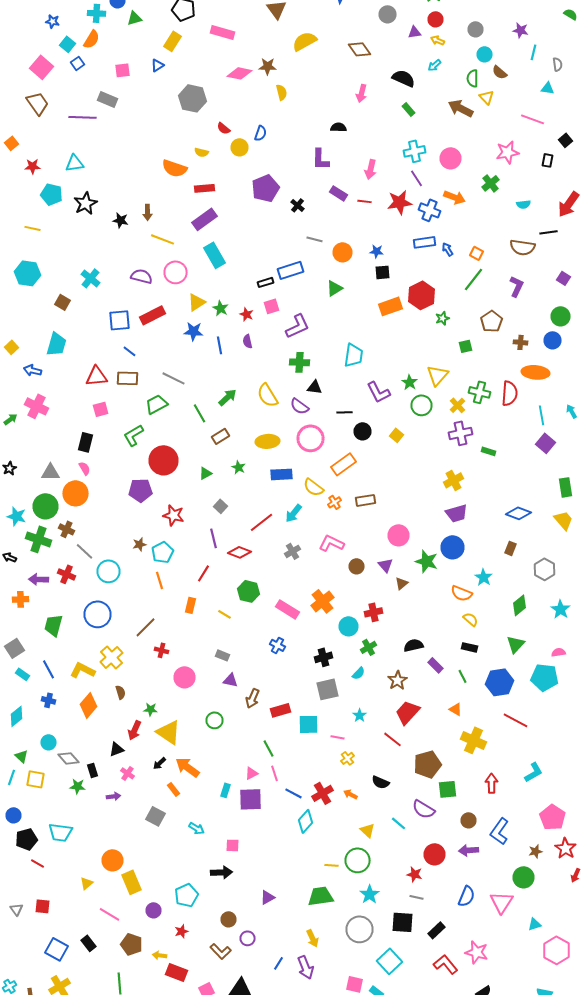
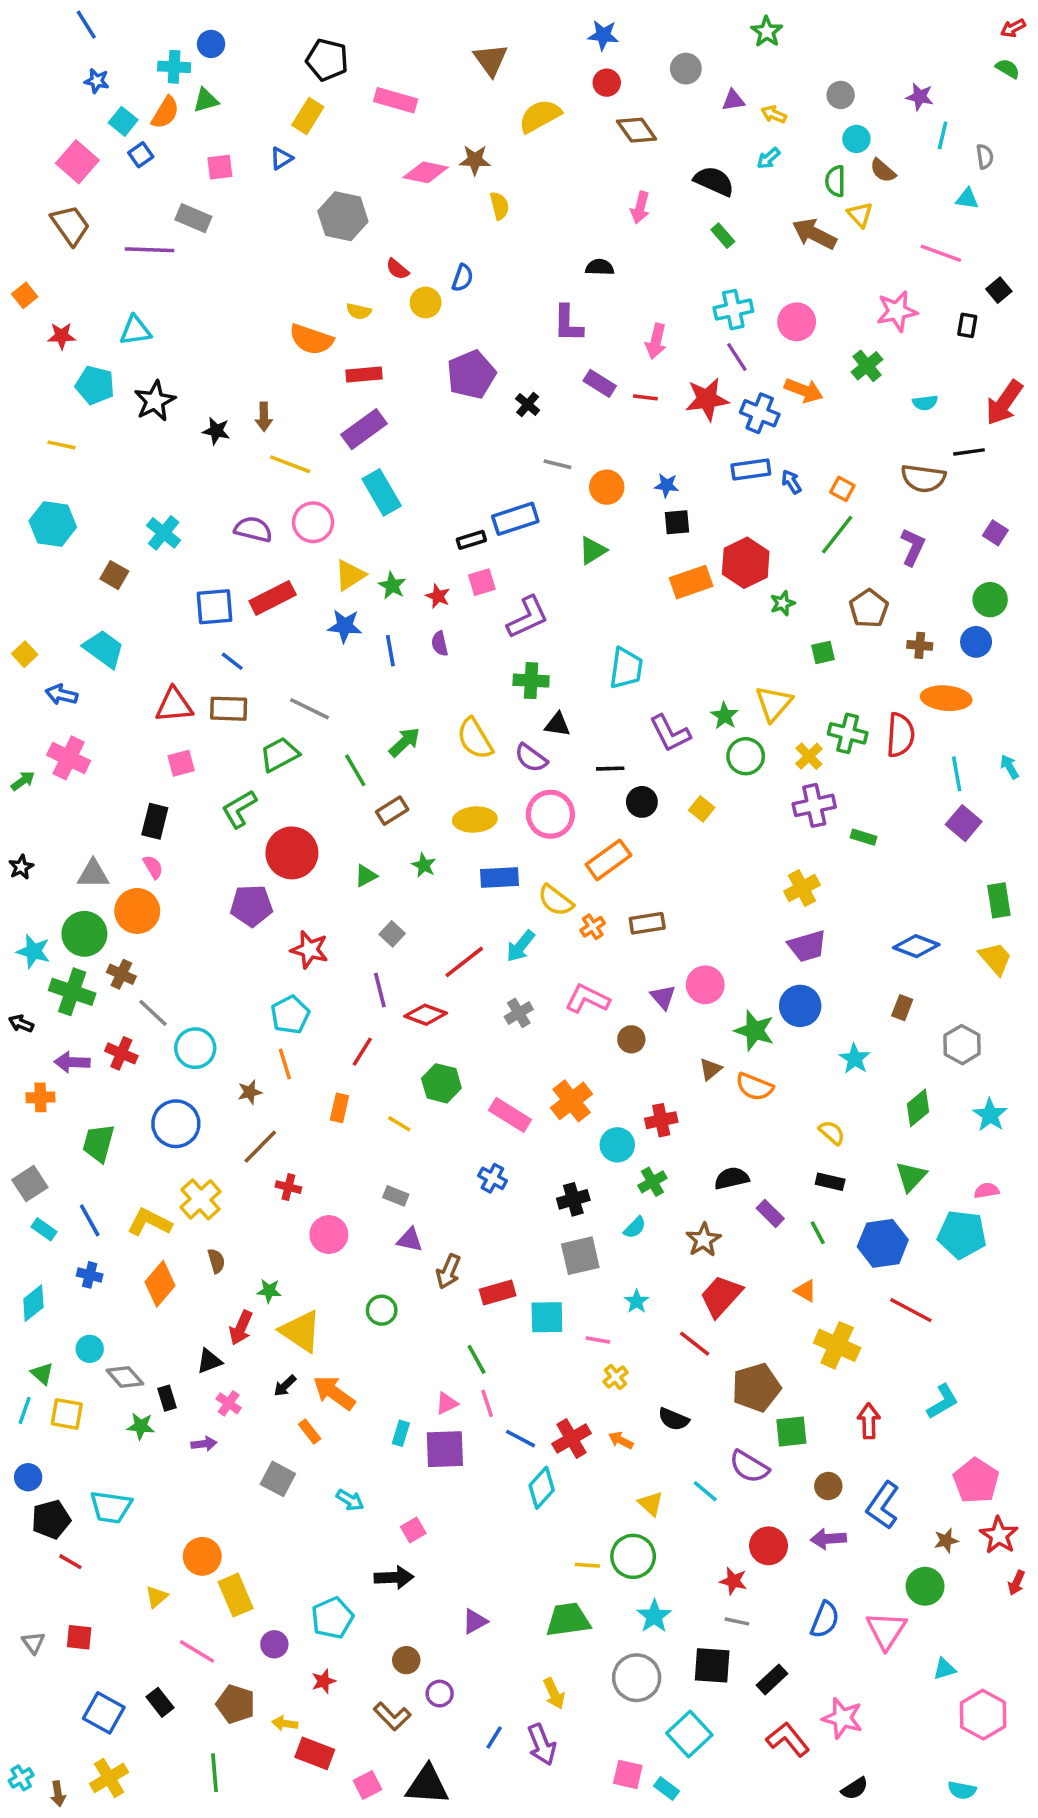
green triangle: (134, 18) -> (206, 100), moved
red circle: (436, 19) -> (607, 83), moved
cyan trapezoid: (56, 344) -> (104, 649), turned -70
brown star: (140, 544) -> (250, 1092), moved
purple triangle: (386, 565) -> (663, 997), moved
orange semicircle: (462, 593) -> (754, 1087), moved
pink square: (232, 845) -> (413, 1530), turned -32

